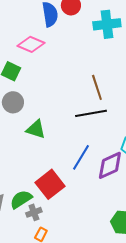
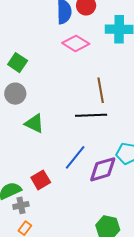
pink diamond: (31, 44) -> (76, 43), moved
red square: (50, 184) -> (41, 180), size x0.7

